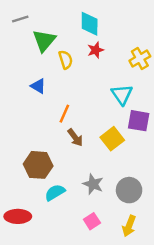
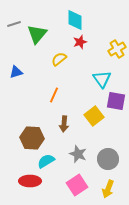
gray line: (20, 19) -> (14, 24), moved
yellow semicircle: (66, 60) -> (59, 59), moved, turned -112
blue triangle: (38, 86) -> (16, 72), moved, turned -48
brown arrow: (75, 137) -> (64, 124), moved, turned 42
red ellipse: (18, 216) -> (30, 181), moved
pink square: (92, 221) -> (77, 185), size x1.5

